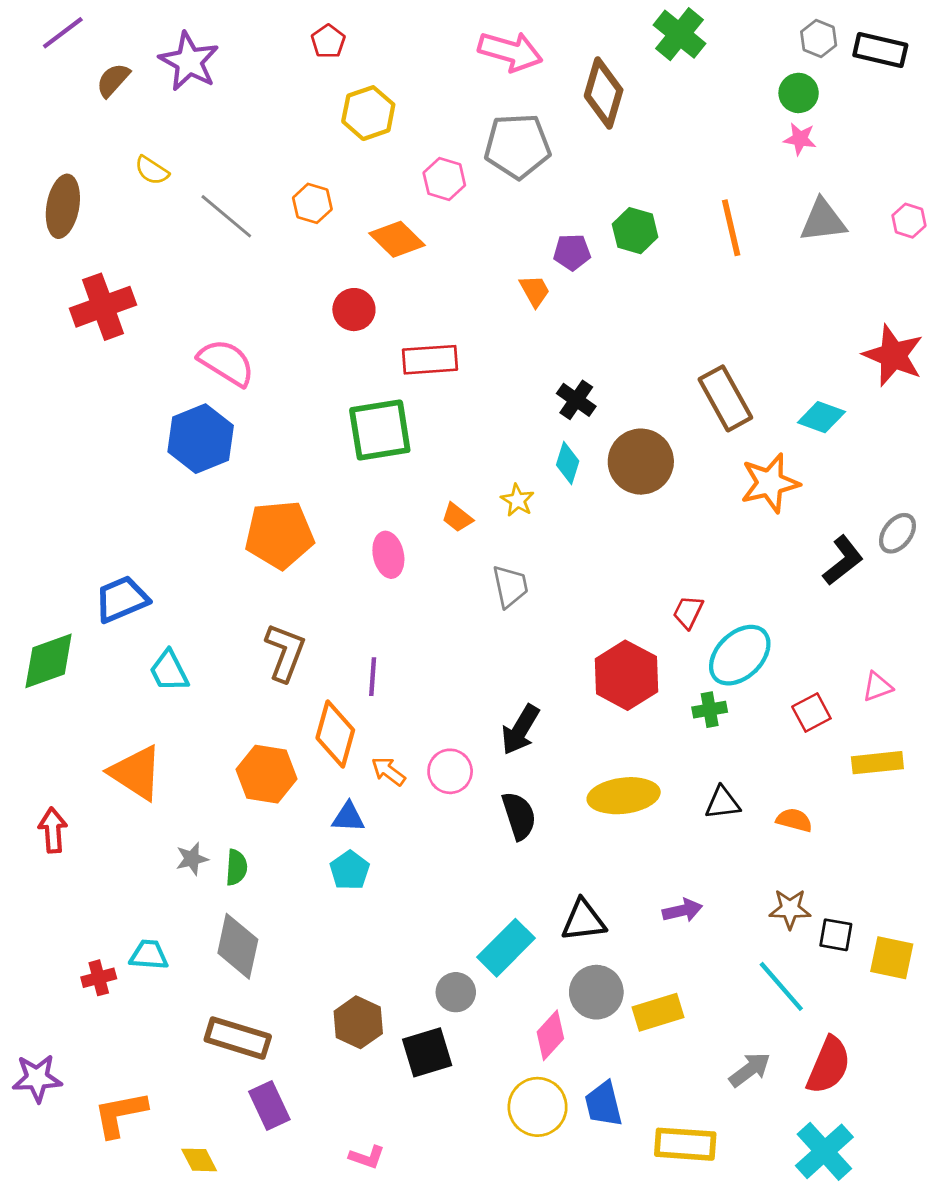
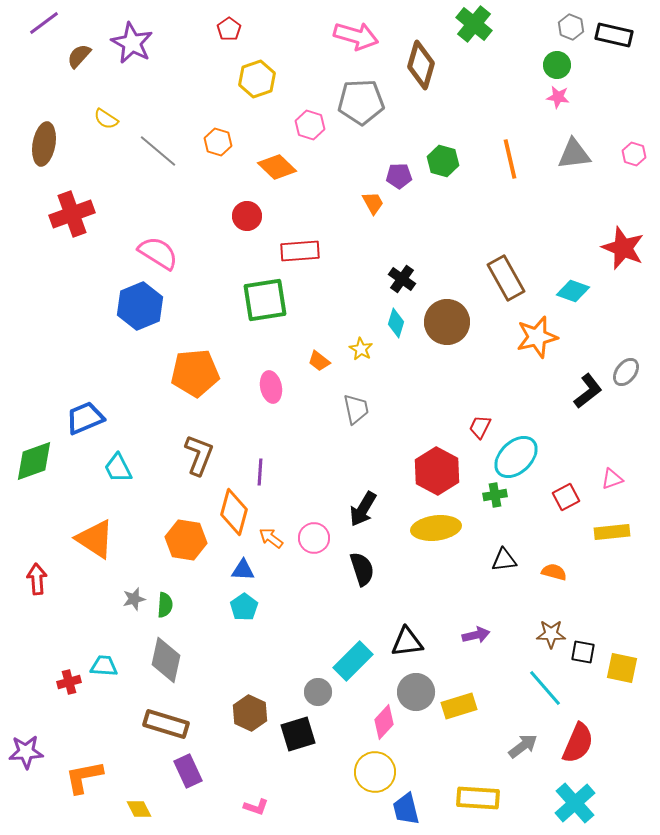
yellow ellipse: (624, 796) -> (436, 528), moved
blue trapezoid: (604, 1104) -> (406, 809), moved

